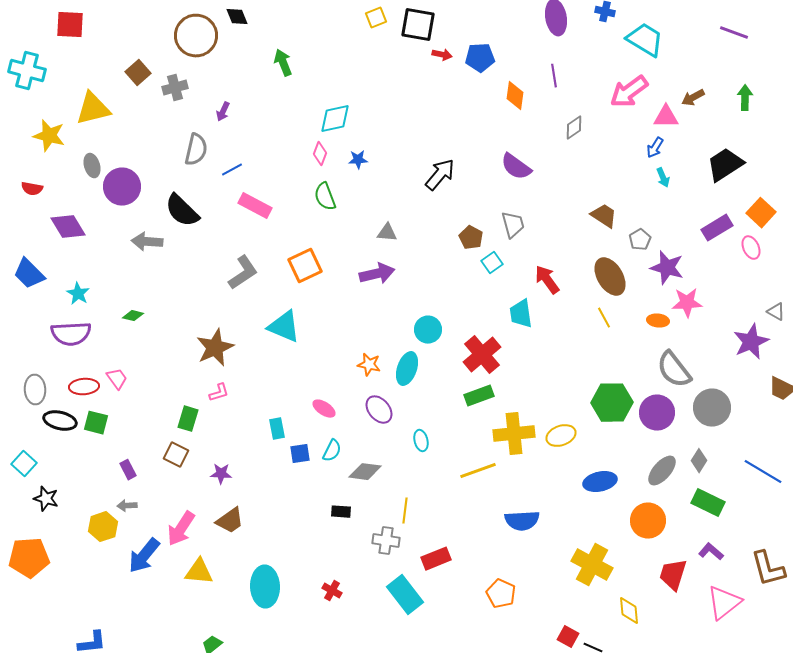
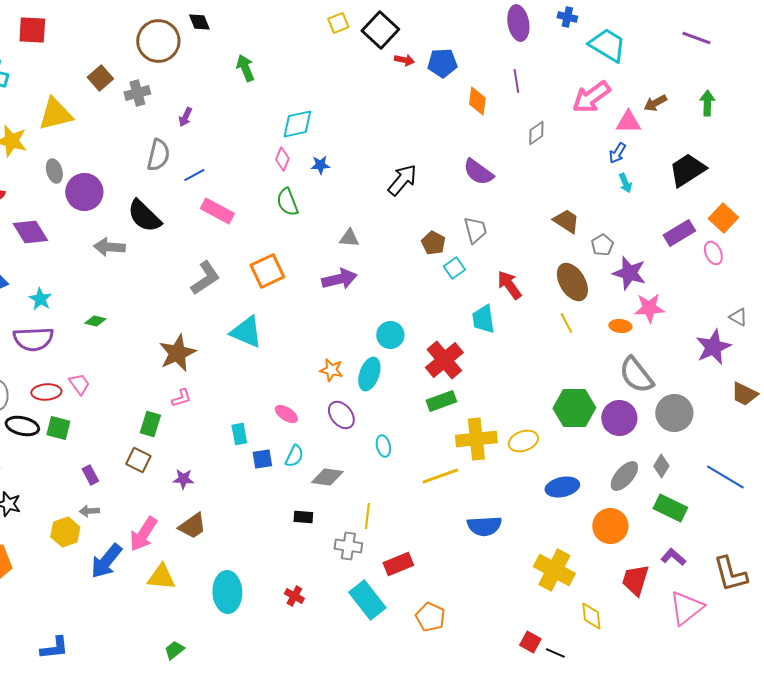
black square: (418, 25) -> (380, 30), turned 33
orange pentagon: (501, 594) -> (430, 617), moved

